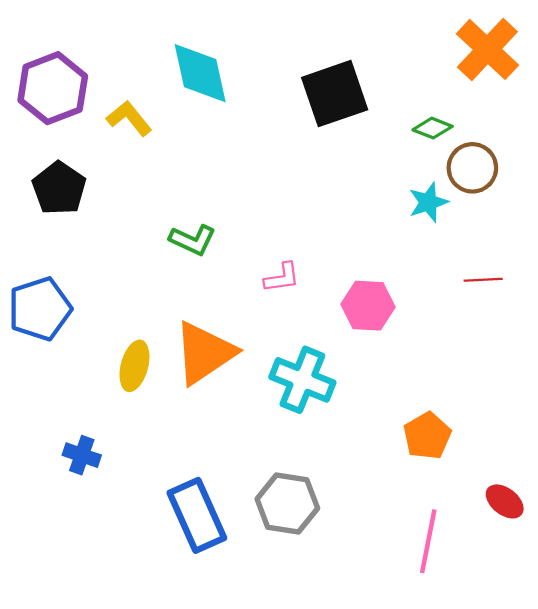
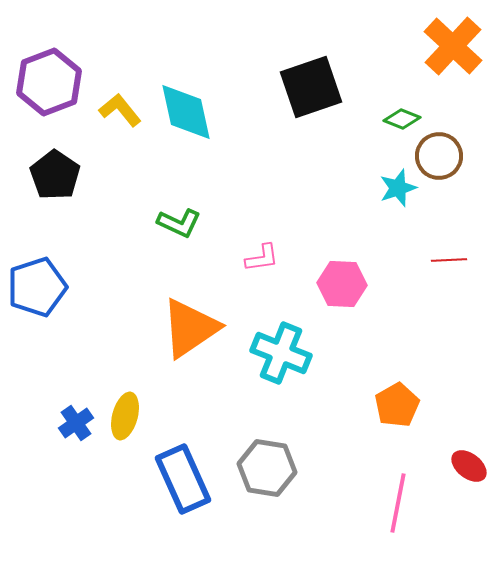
cyan diamond: (200, 73) -> (186, 112), moved
yellow ellipse: (134, 366) -> (125, 416), moved
blue cross: (82, 455) -> (76, 423), turned 36

